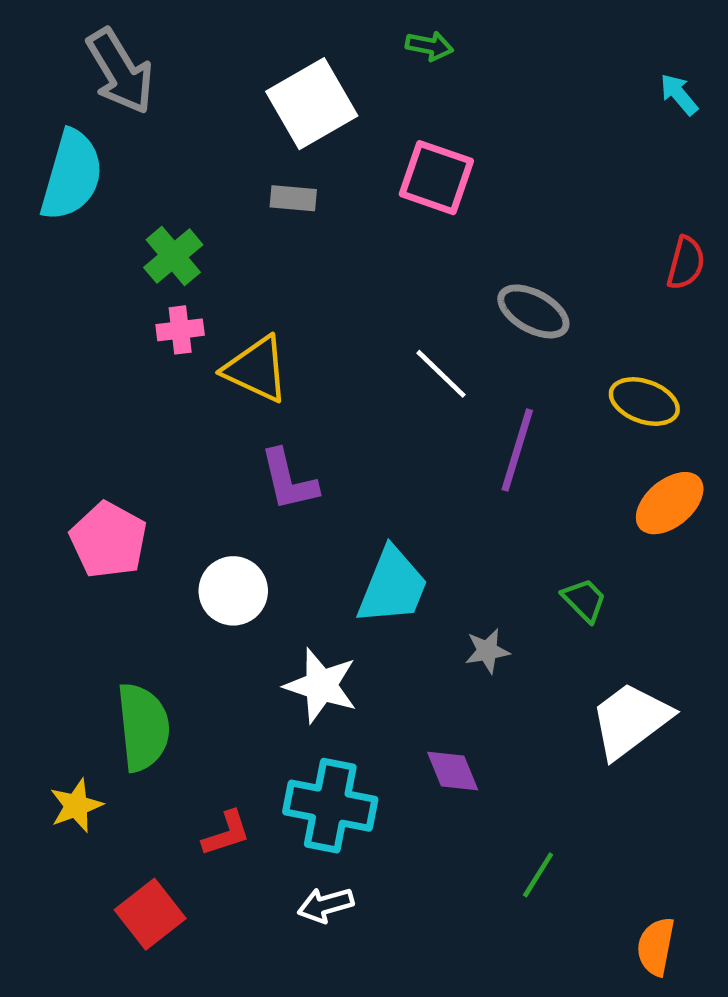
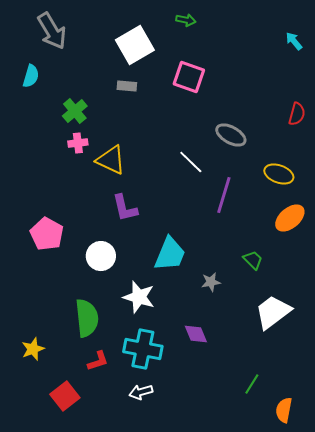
cyan semicircle: (72, 175) -> (31, 76), size x0.6
green semicircle: (143, 727) -> (87, 318), moved
green line: (538, 875) -> (252, 384), moved

